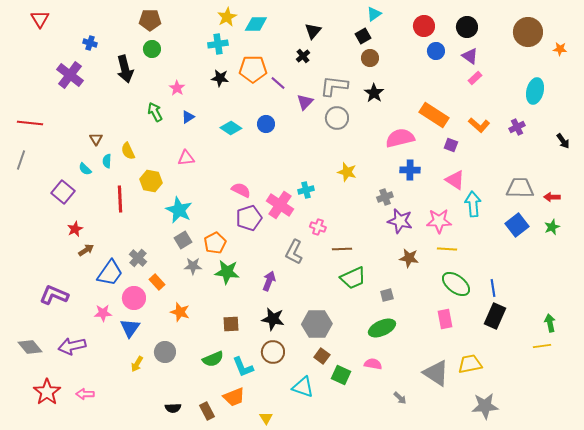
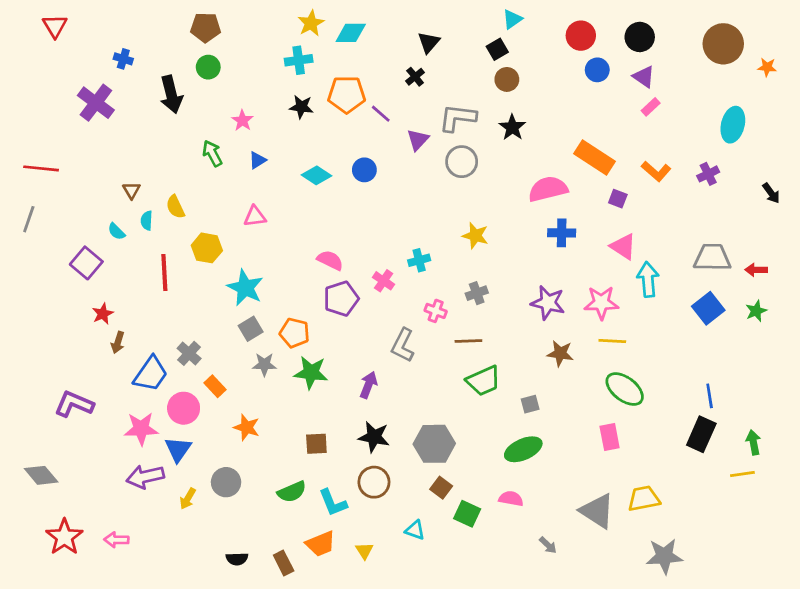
gray cross: (385, 197) -> (477, 293), moved
pink cross: (280, 205) -> (384, 281), size x0.6
orange pentagon: (215, 243) -> (295, 333), turned -30
brown arrow: (86, 250) -> (118, 342), turned 140
blue line: (493, 288) -> (710, 396), moved
pink star: (103, 313) -> (141, 429), size x1.4
black rectangle: (495, 316) -> (701, 434), moved
purple arrow: (72, 346) -> (145, 477), moved
cyan triangle: (303, 387) -> (415, 530), size x0.7
yellow triangle: (266, 418) -> (364, 551), moved

